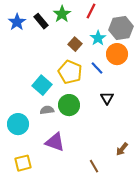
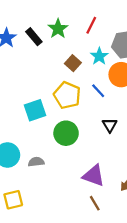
cyan square: (42, 85) -> (35, 110), turned 30
gray semicircle: (47, 110) -> (36, 162), moved
purple triangle: (55, 142) -> (94, 176), moved

